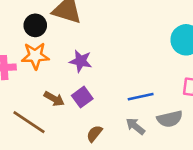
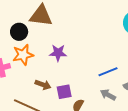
purple square: (82, 97) -> (64, 92), moved, turned 35

